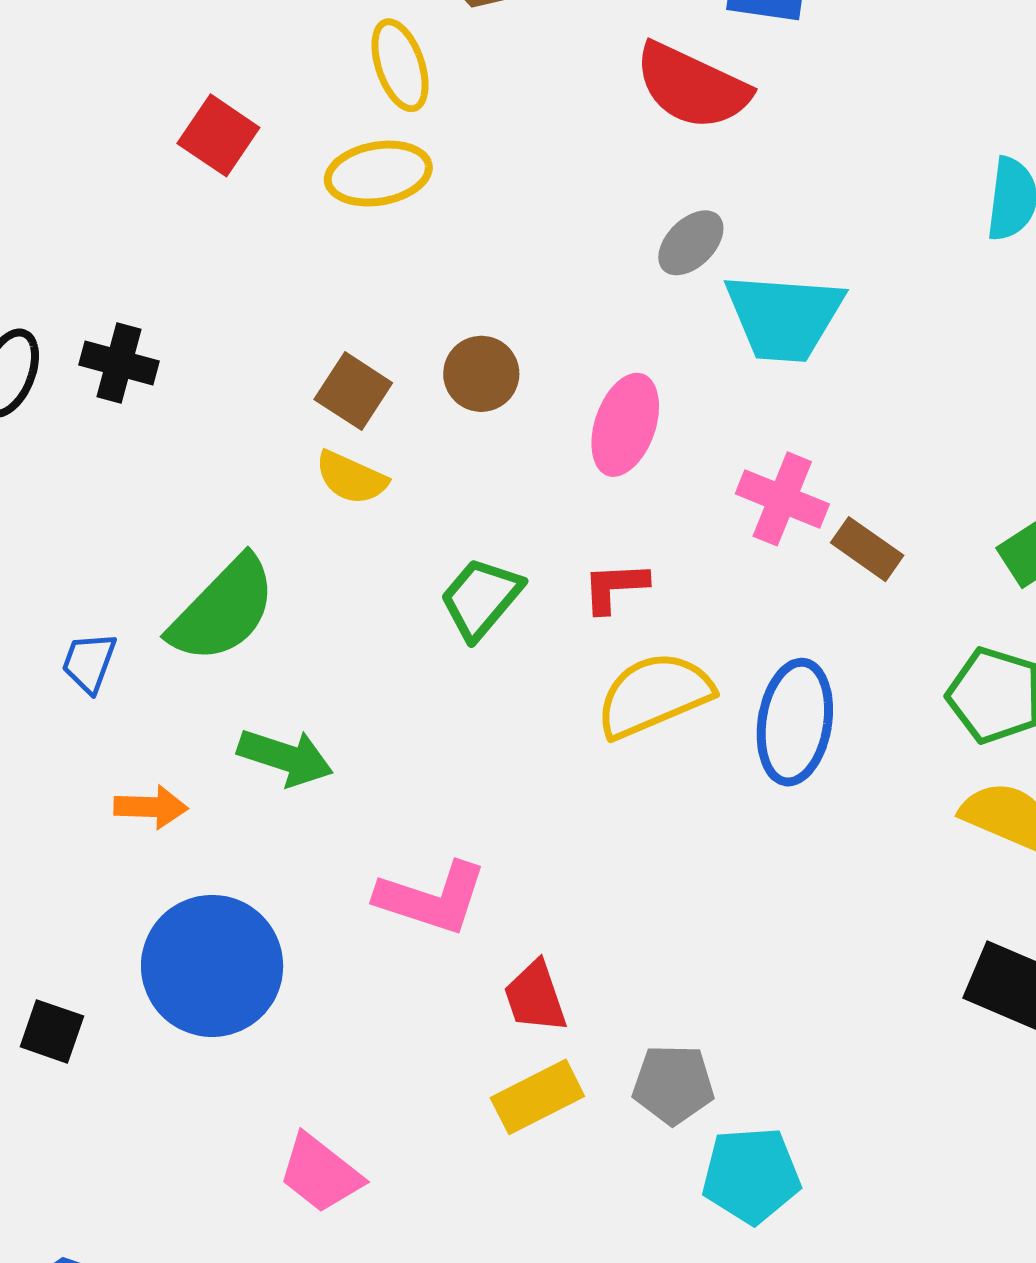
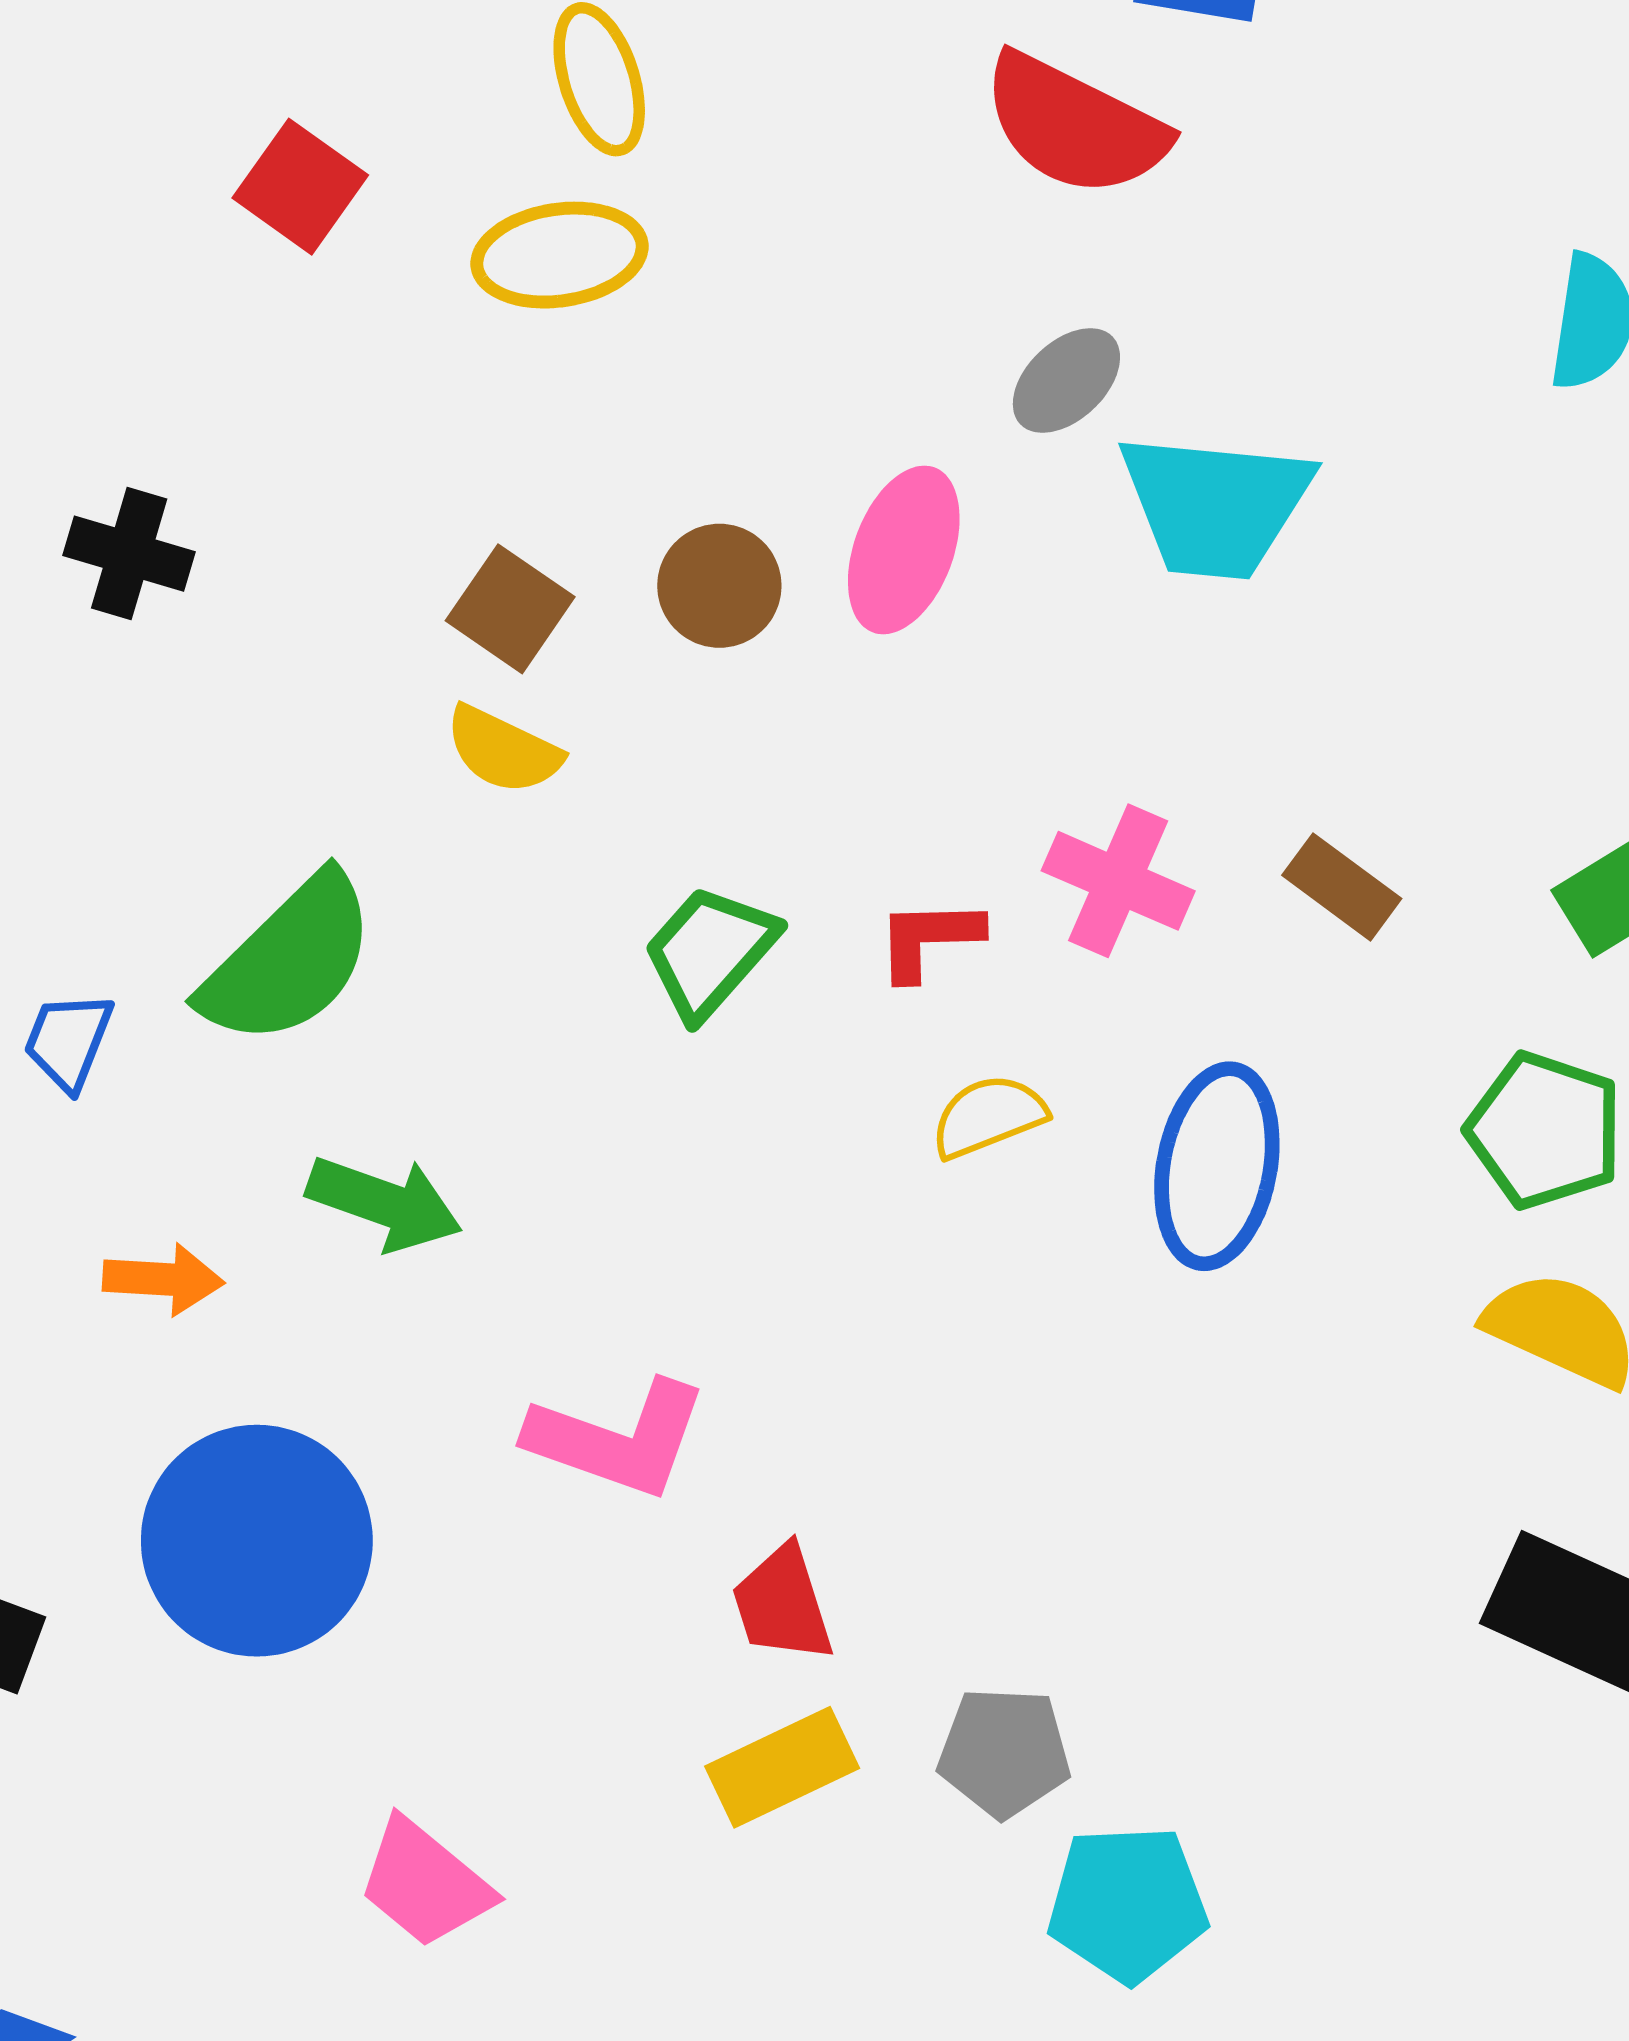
pink ellipse: (625, 425) -> (904, 550), moved
pink cross: (782, 499) -> (1118, 881), moved
yellow semicircle: (654, 695) -> (988, 1116), size x0.6

